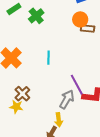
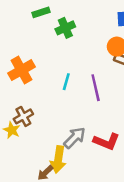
purple line: (77, 85) -> (96, 88), moved
yellow arrow: (59, 120) -> (58, 159), size x1.5

